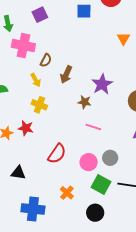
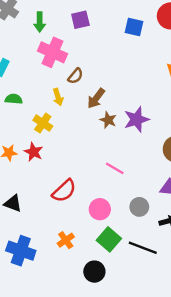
brown star: (85, 102) -> (108, 120), moved
yellow cross: (39, 105) -> (43, 123), moved
gray circle: (110, 158) -> (139, 207), moved

